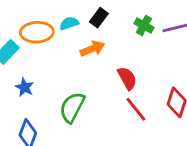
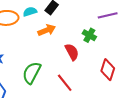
green cross: (144, 25) -> (89, 35), moved
red line: (136, 109) -> (65, 83), moved

